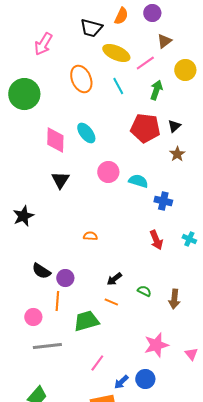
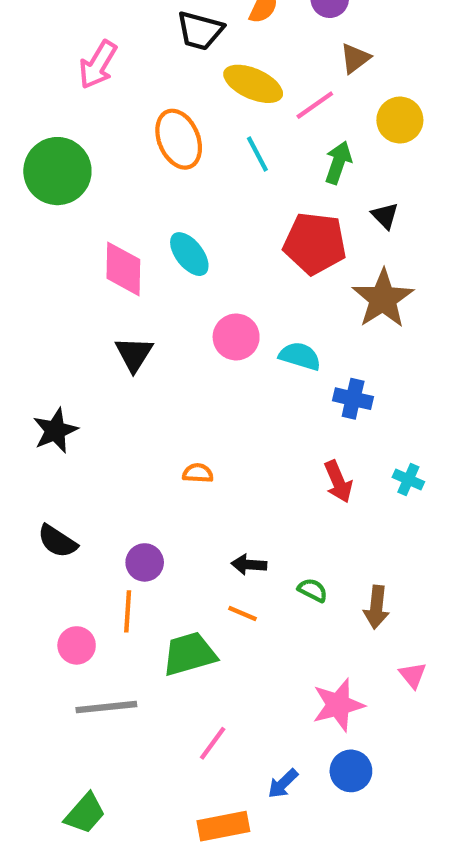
black triangle: (174, 126) -> (385, 216), moved, turned -32
brown star: (177, 154) -> (383, 299), size x1.8
black semicircle: (41, 271) -> (57, 541), moved
black arrow: (114, 279) -> (249, 565), turned 42
pink triangle: (191, 354) -> (413, 675), moved
blue circle: (145, 379) -> (351, 771), moved
blue arrow: (121, 382) -> (283, 784), moved

